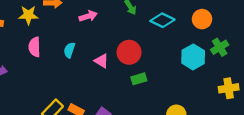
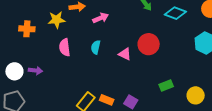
pink arrow: (88, 16) -> (101, 18), moved
green rectangle: (139, 79) -> (166, 86), moved

